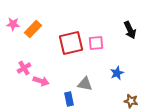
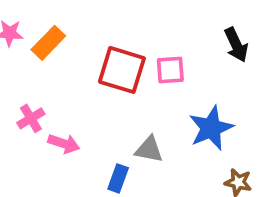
red square: (71, 43) -> (122, 70), turned 30
blue star: (117, 73) -> (211, 128), size x1.6
blue rectangle: (69, 99) -> (118, 178), turned 32

